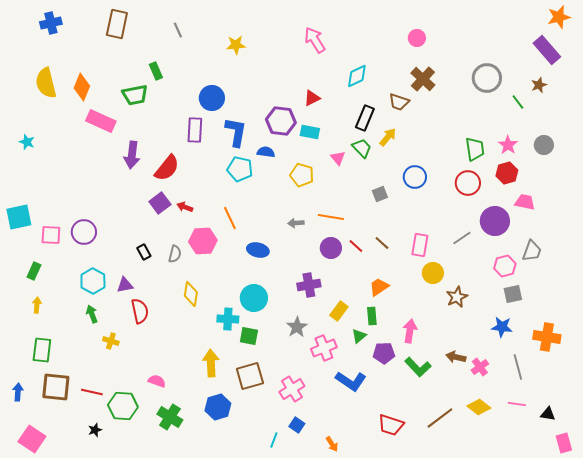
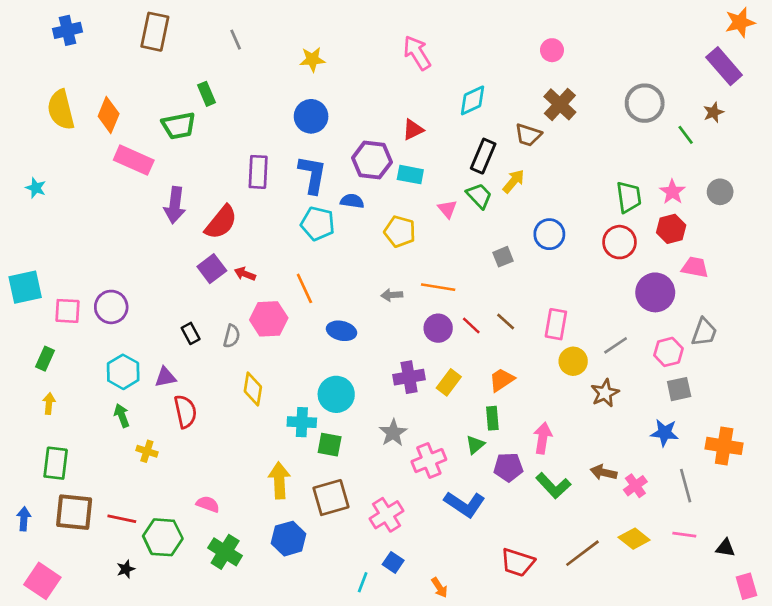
blue circle: (212, 98) -> (311, 116), moved
gray line: (462, 238) -> (616, 345), moved
yellow rectangle: (339, 311) -> (449, 382), moved

